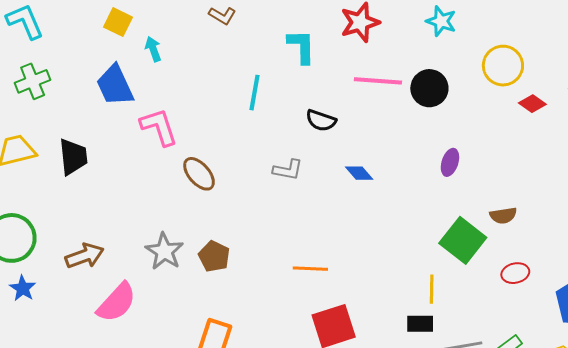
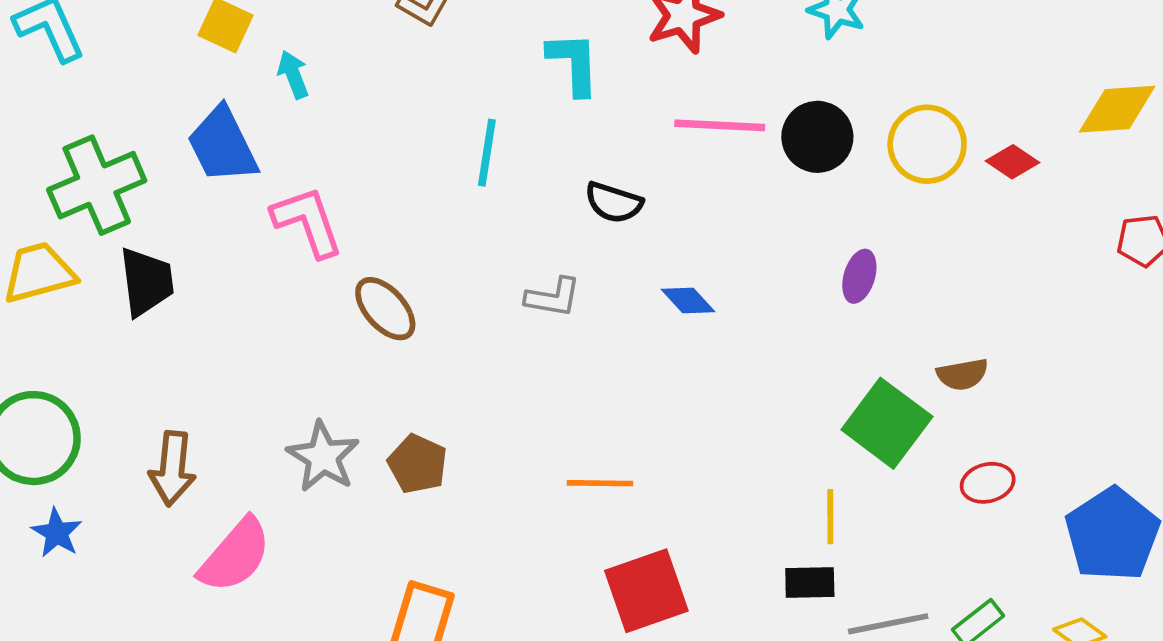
yellow circle: (503, 66) -> (927, 144), moved
green cross: (33, 81) -> (97, 185), moved, size x1.4
brown arrow: (85, 256) -> (172, 469), turned 117

